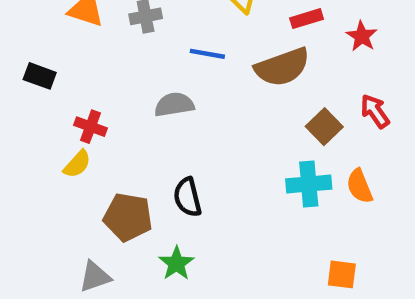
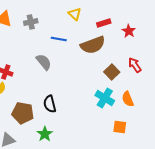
gray semicircle: (174, 105) -> (44, 62), turned 60
cyan cross: (309, 184) -> (105, 98), turned 36
orange square: (342, 274) -> (120, 127), moved

